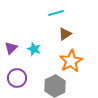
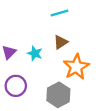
brown triangle: (65, 34) -> (61, 42), moved

